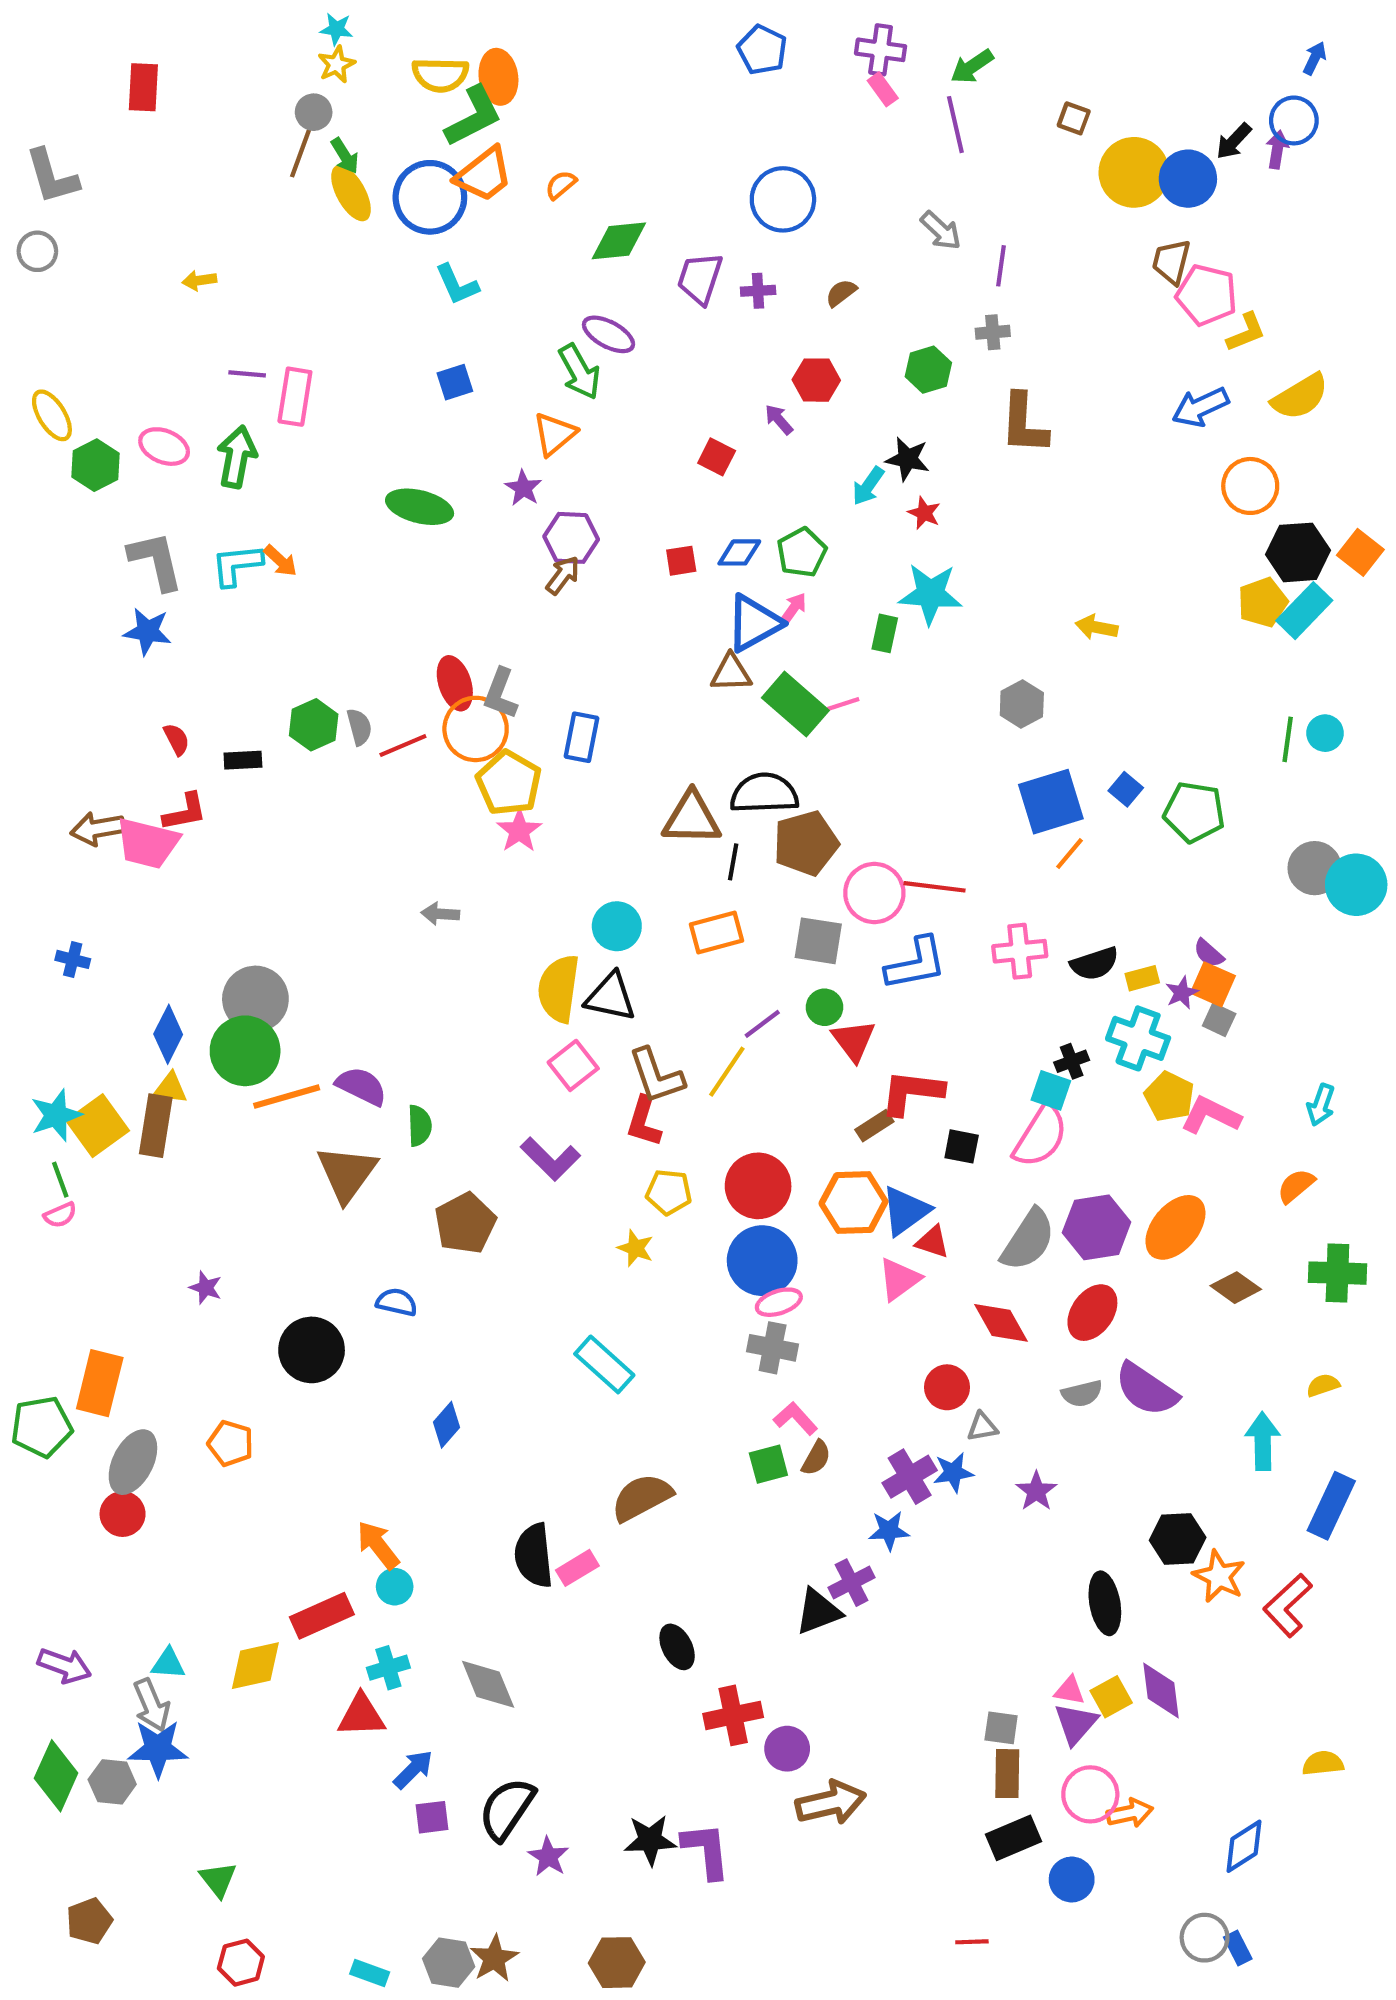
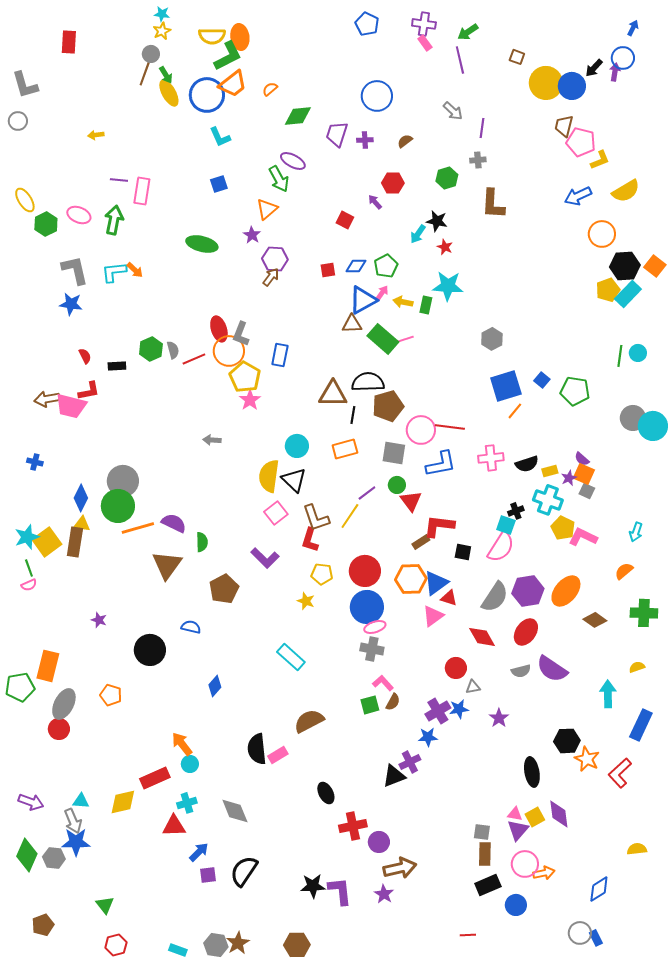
yellow arrow: (1097, 627) -> (403, 302), moved
black triangle: (611, 997) -> (294, 480), turned 32
purple star: (548, 1857) -> (384, 894), moved

